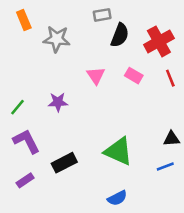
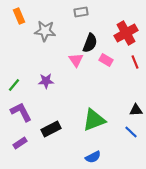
black semicircle: (120, 35) -> (90, 43), moved
green triangle: (119, 151) -> (94, 120), turned -45
blue line: (165, 166) -> (131, 132), turned 64

